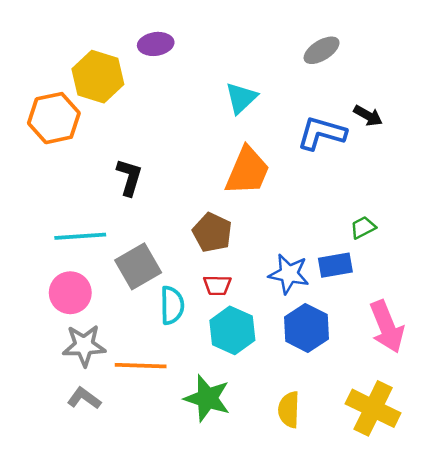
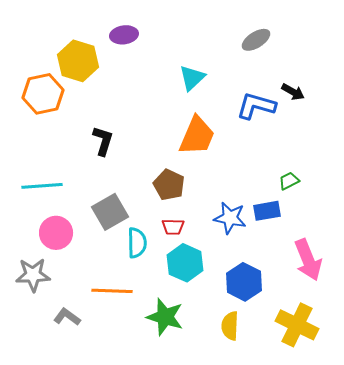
cyan line: (80, 236) -> (42, 186), moved
blue hexagon: (306, 328) -> (244, 282), moved
gray star: (84, 346) -> (33, 275), moved

